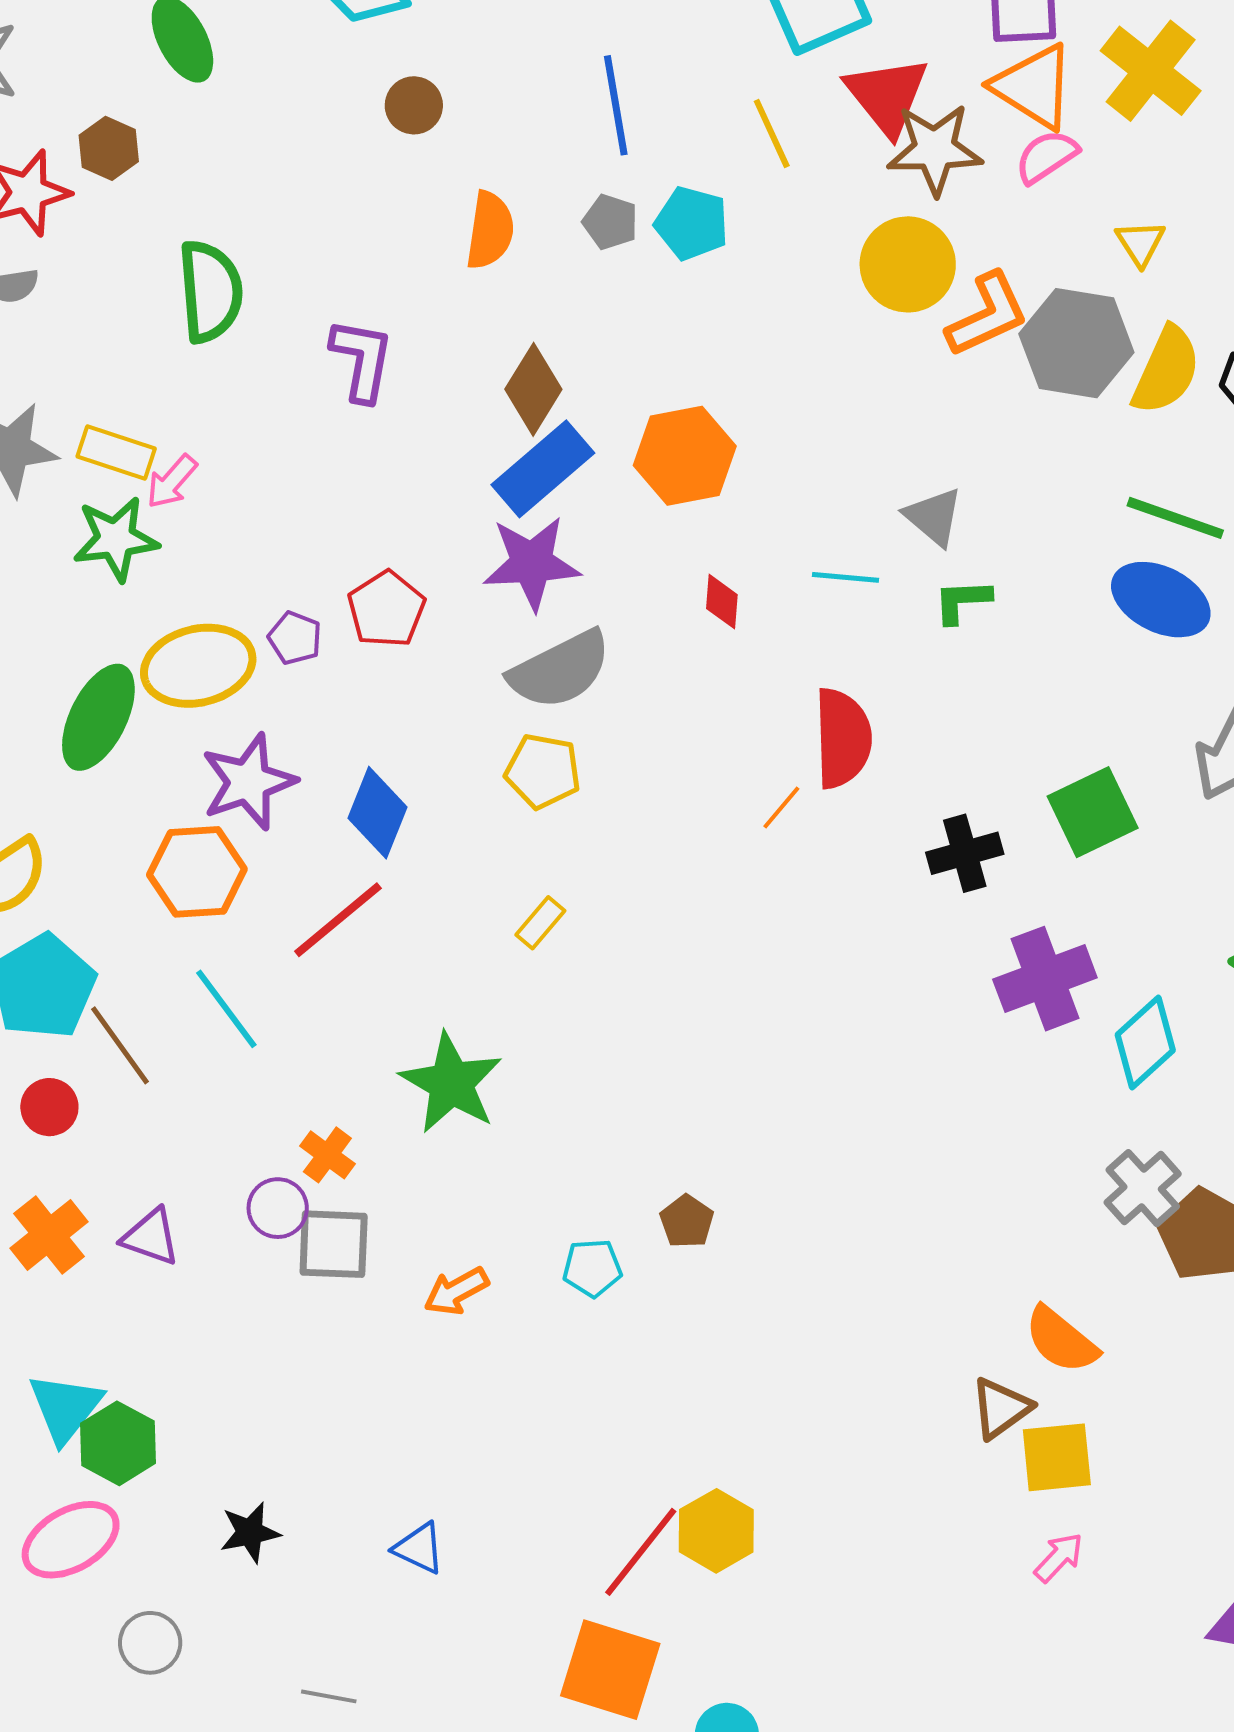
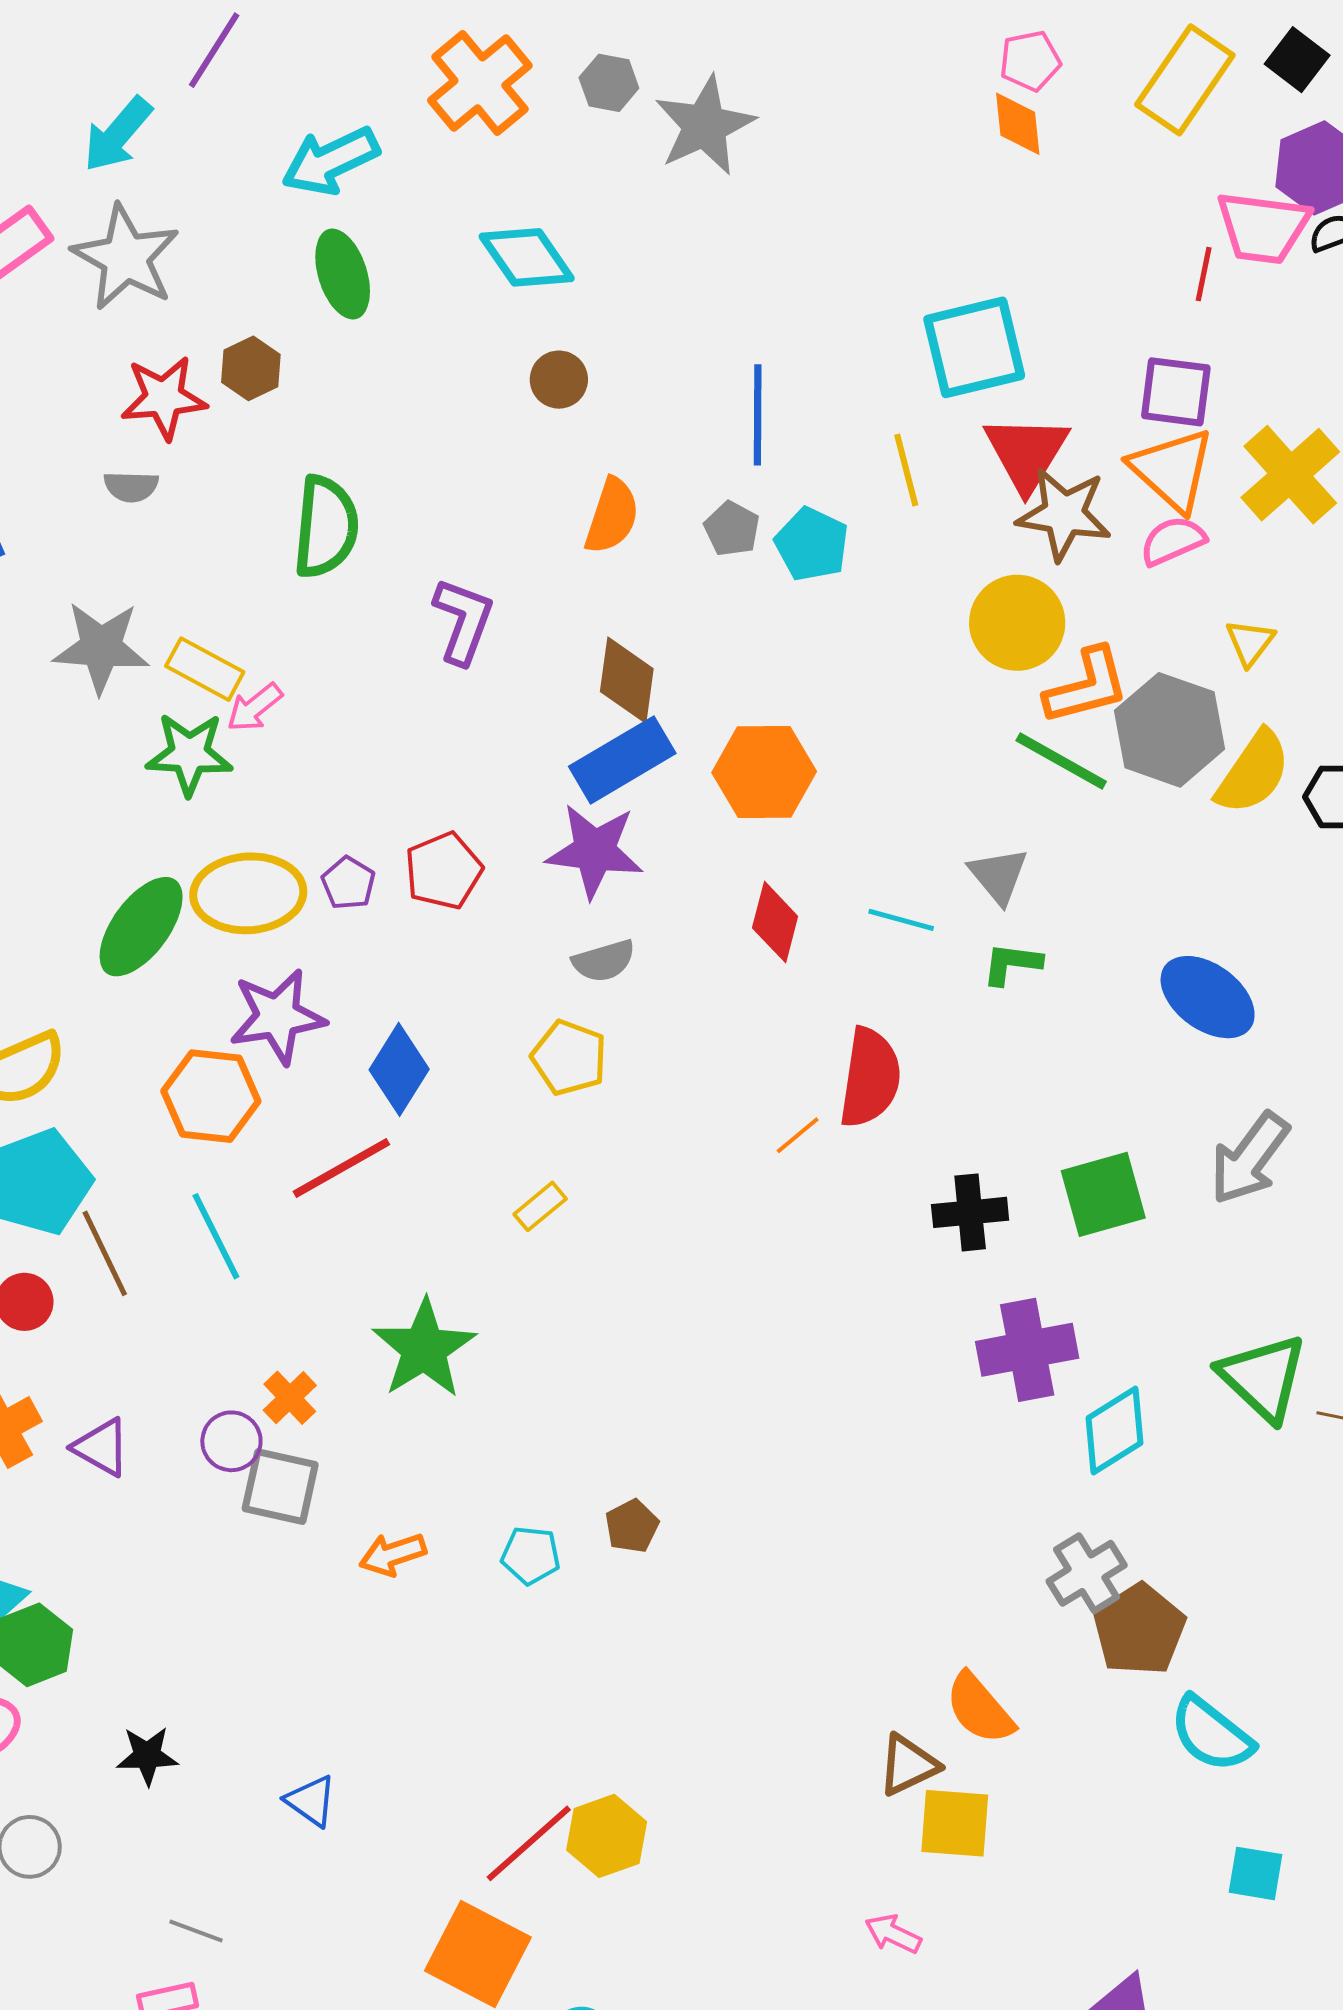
brown diamond: (533, 389) -> (627, 680), turned -34
green line: (1175, 518) -> (1061, 761), moved
red diamond: (722, 602) -> (775, 922), size x1.4
gray semicircle: (560, 670) -> (604, 961), size x0.6
pink arrow: (1059, 1557) -> (893, 1934), moved, turned -118

